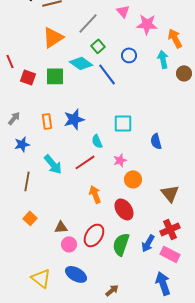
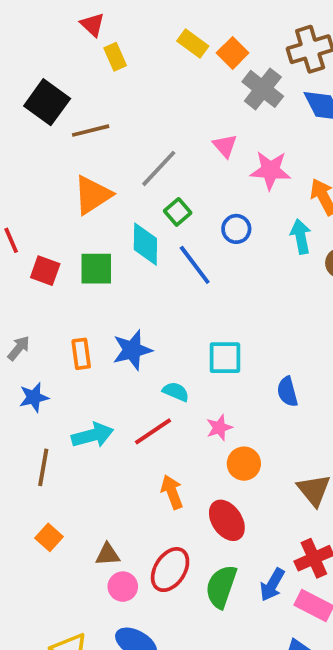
cyan diamond: (81, 63) -> (145, 244), turned 55
cyan semicircle: (97, 141) -> (176, 392), turned 136
cyan arrow: (53, 164) -> (92, 435), turned -65

